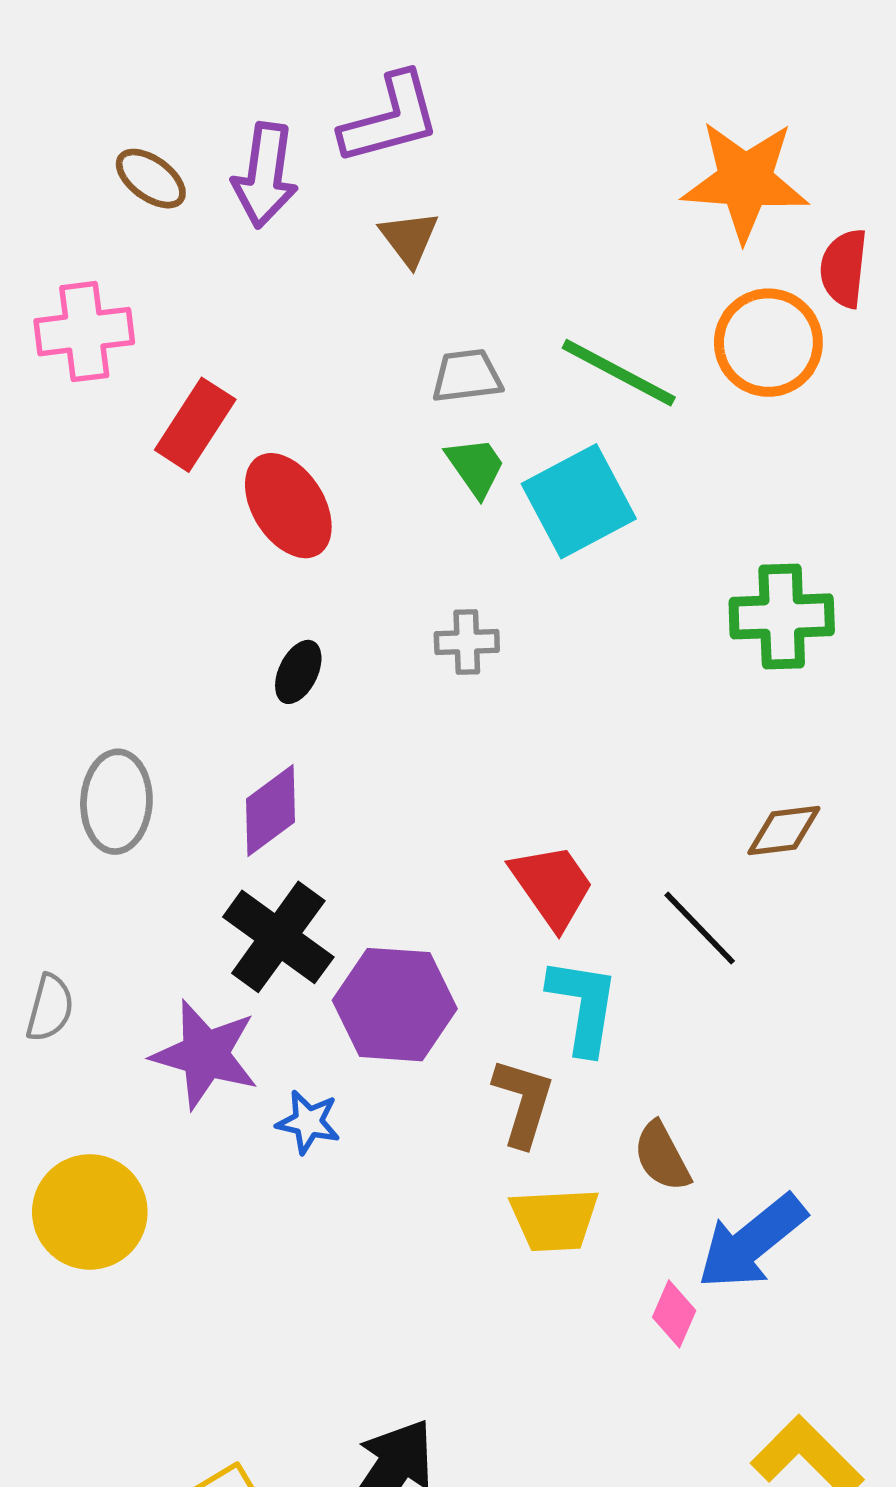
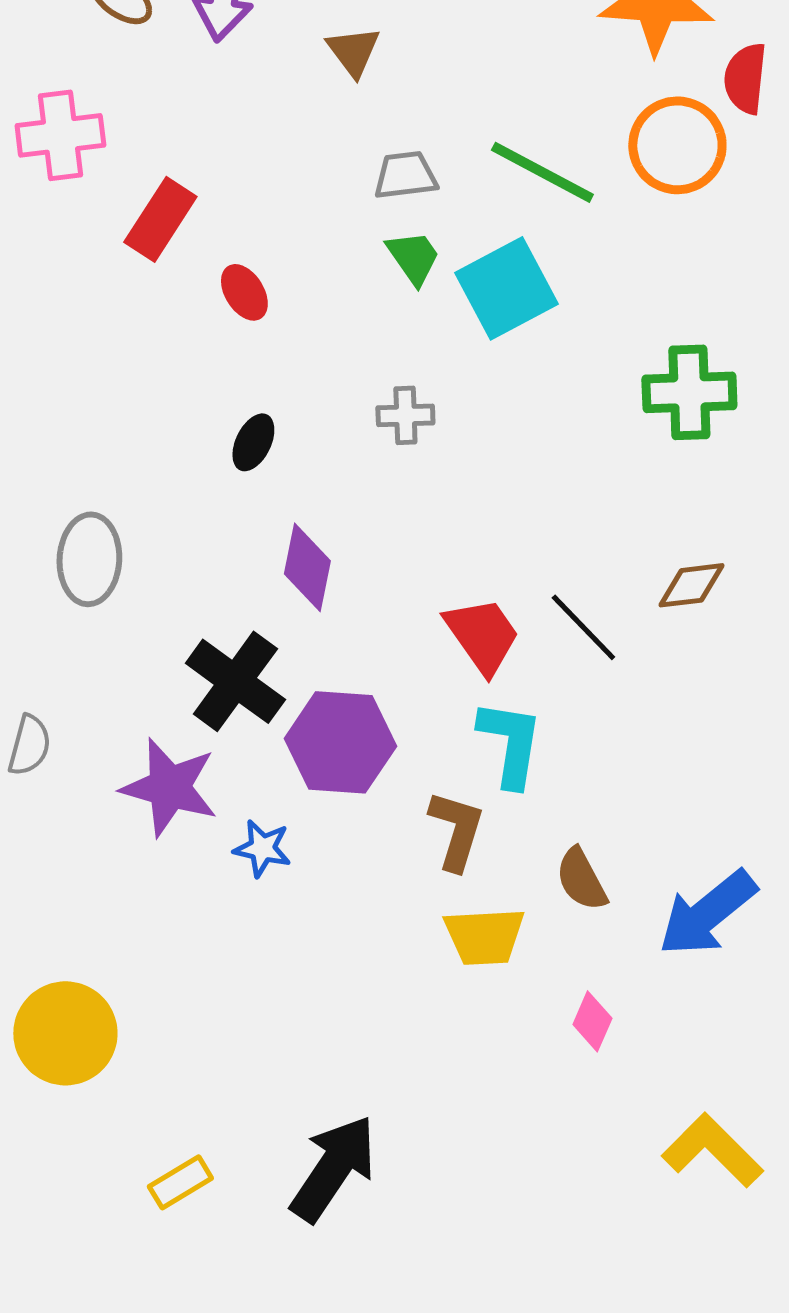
red ellipse: (288, 506) -> (244, 292), size x0.6
purple diamond: (271, 811) -> (307, 567), moved, turned -42
black line: (700, 928) -> (583, 627), moved
yellow circle: (90, 1212) -> (65, 1033), moved
blue arrow: (752, 1242) -> (707, 913), moved

